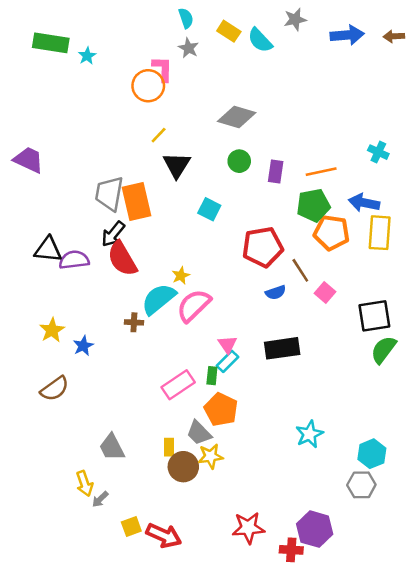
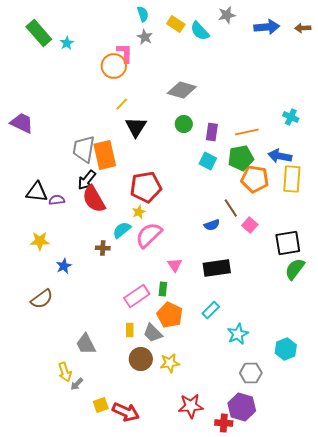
green rectangle: (51, 43) -> (39, 33), turned 40
cyan square: (209, 209) -> (208, 161), moved
red pentagon: (263, 247) -> (146, 187), moved
purple semicircle: (74, 260) -> (57, 200), size x0.7
cyan semicircle: (159, 299) -> (122, 230), size x0.7
yellow star: (52, 330) -> (40, 241), moved, turned 30
cyan rectangle: (228, 361) -> (211, 310), moved
yellow rectangle: (169, 447) -> (130, 330), moved
yellow star: (211, 456) -> (170, 363), moved
gray hexagon: (361, 485) -> (251, 373), moved

